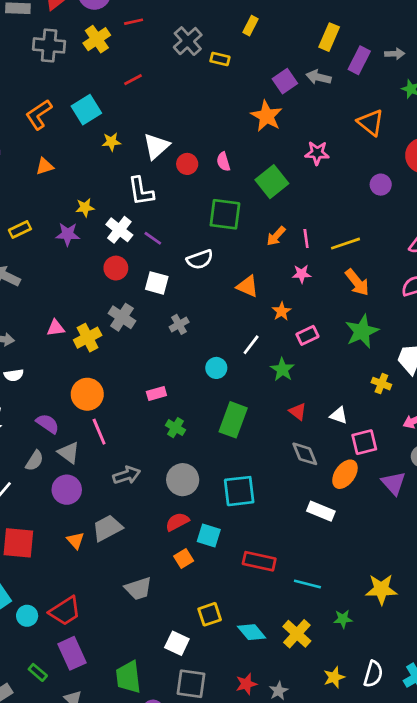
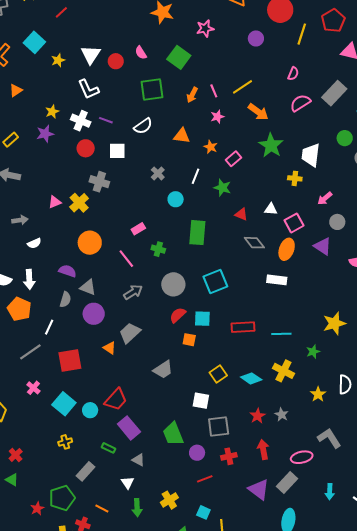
gray cross: (179, 324) -> (158, 173), moved
pink line: (99, 432) -> (126, 259), moved
orange square: (184, 558) -> (189, 340), turned -32

